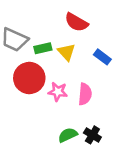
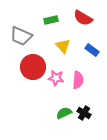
red semicircle: (76, 22) -> (83, 18), moved
green rectangle: (43, 48) -> (51, 20), moved

